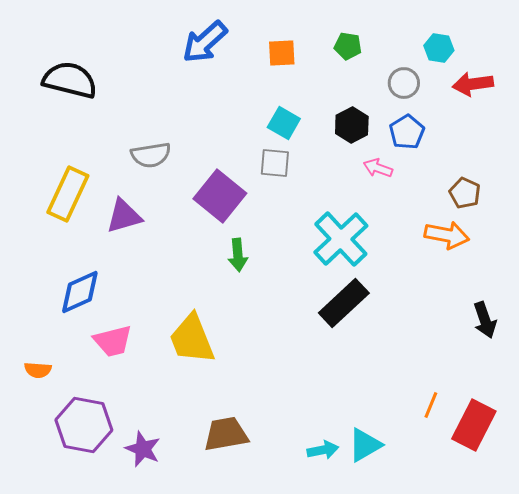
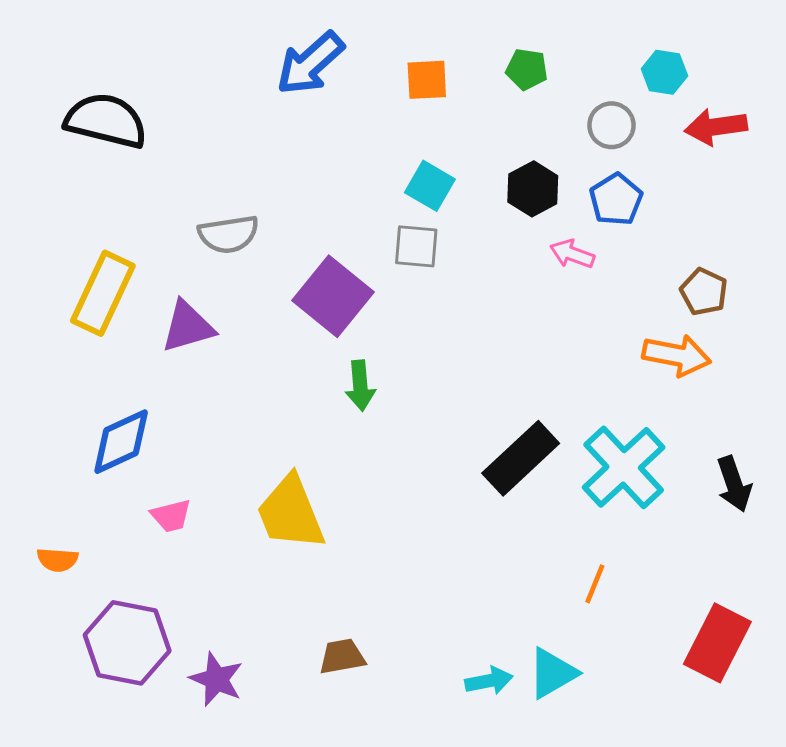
cyan cross: (341, 239) -> (624, 467), moved
pink trapezoid: (113, 341) -> (171, 516), size x0.7
orange line: (431, 405) -> (595, 584), moved
brown trapezoid: (226, 434) -> (342, 657), size x0.7

